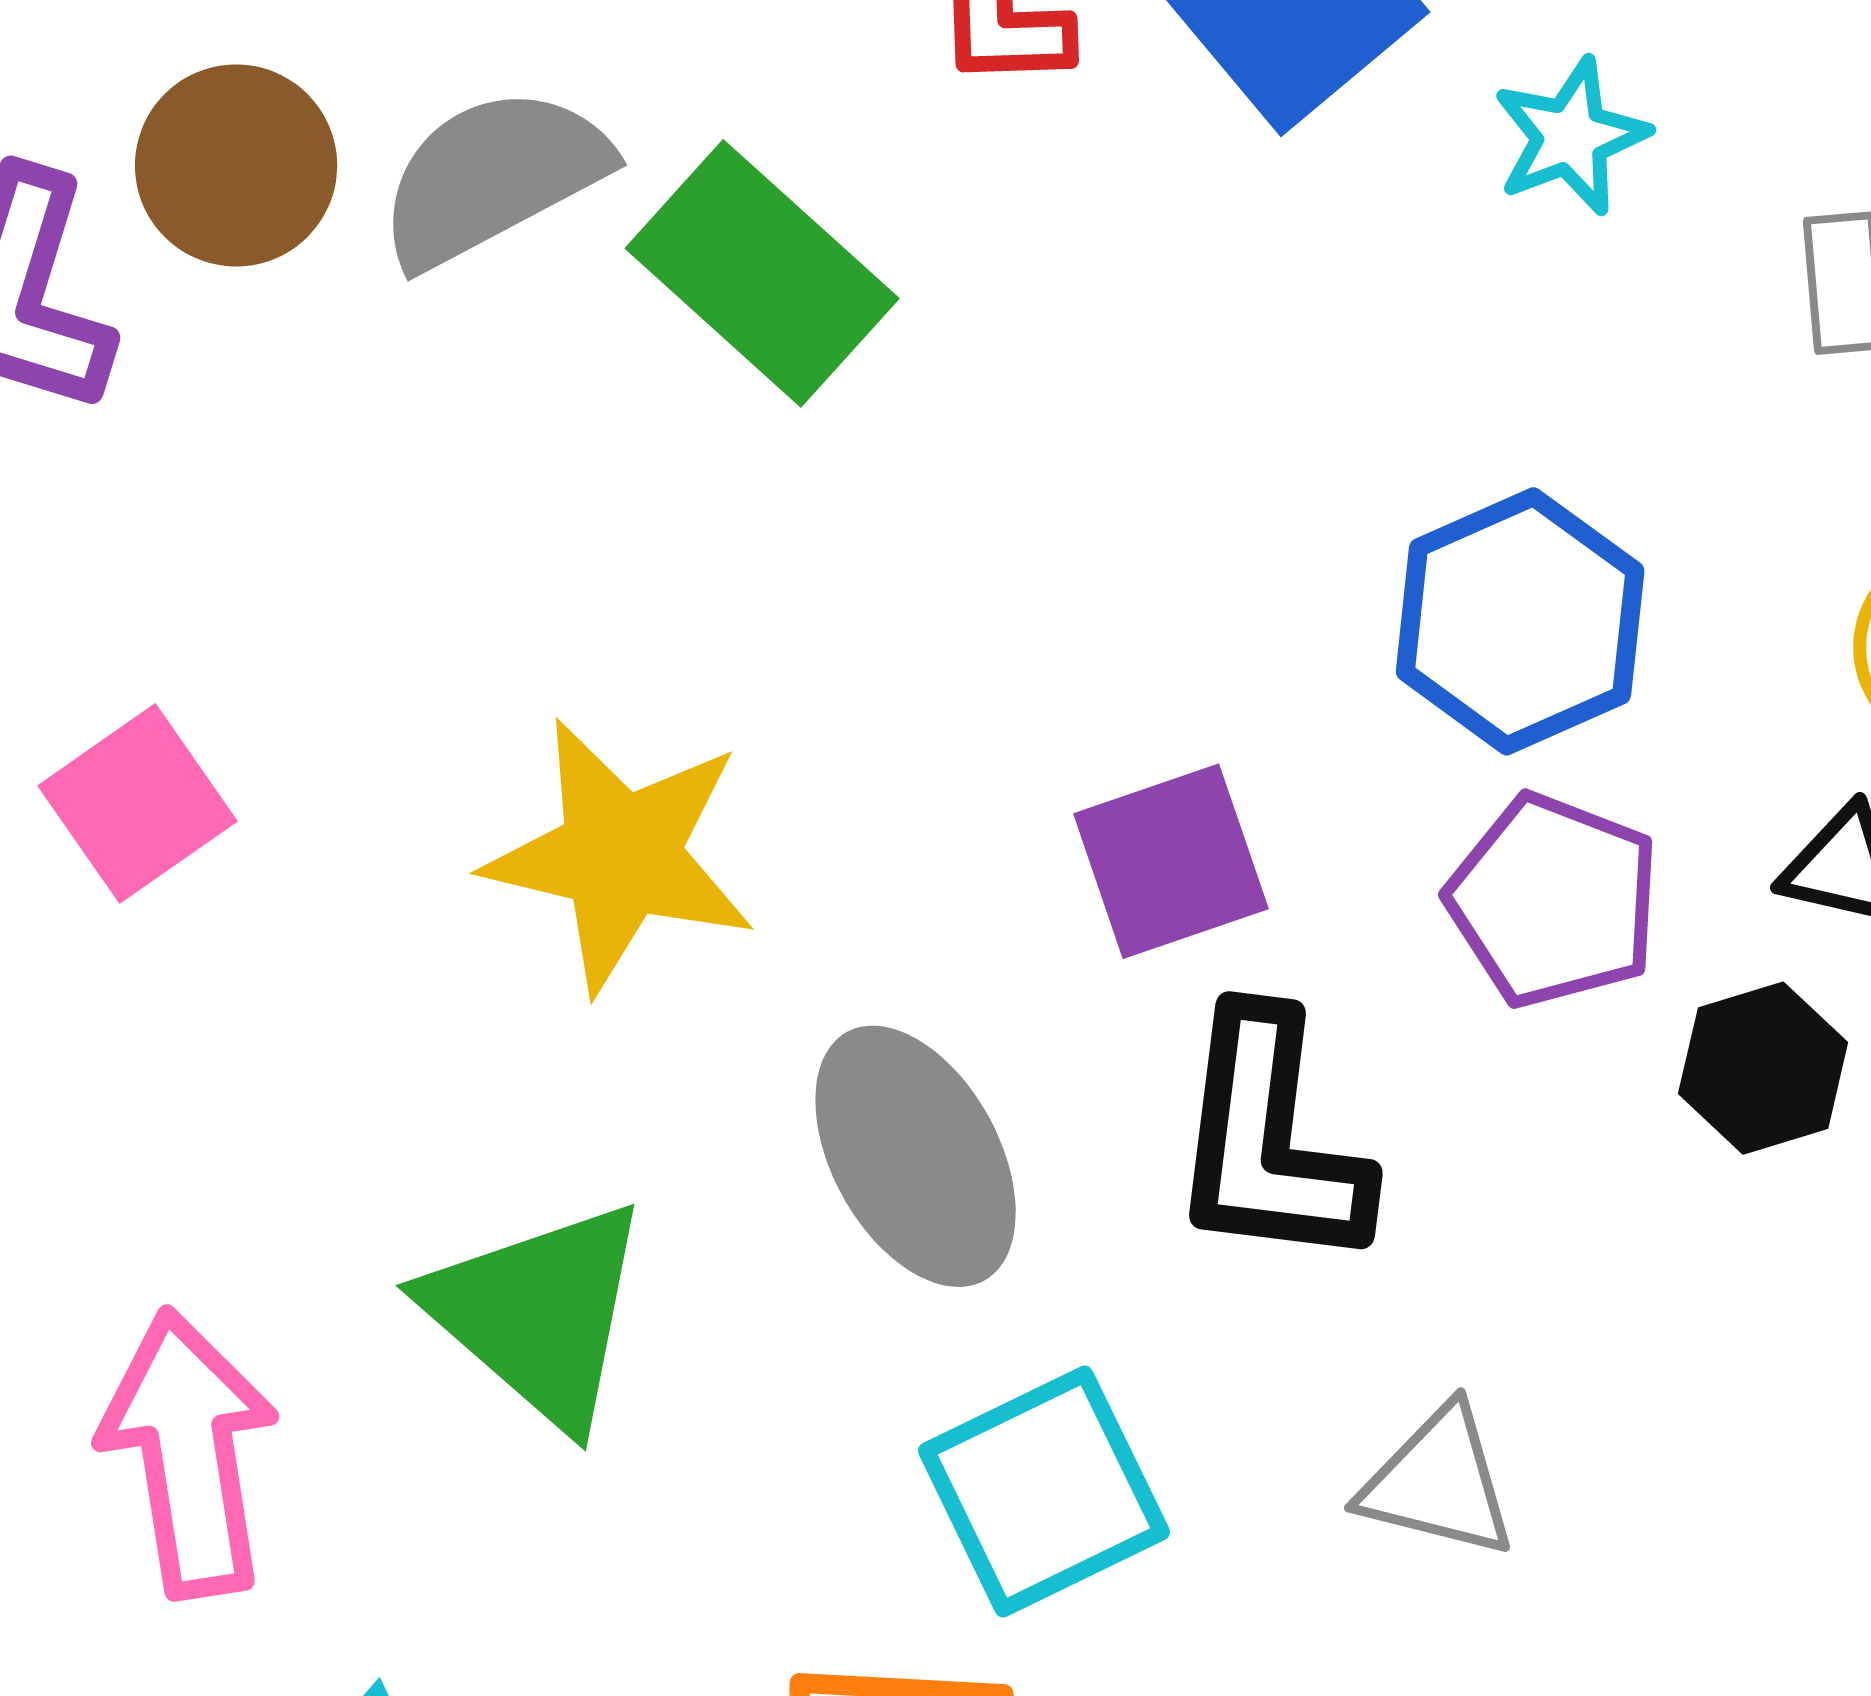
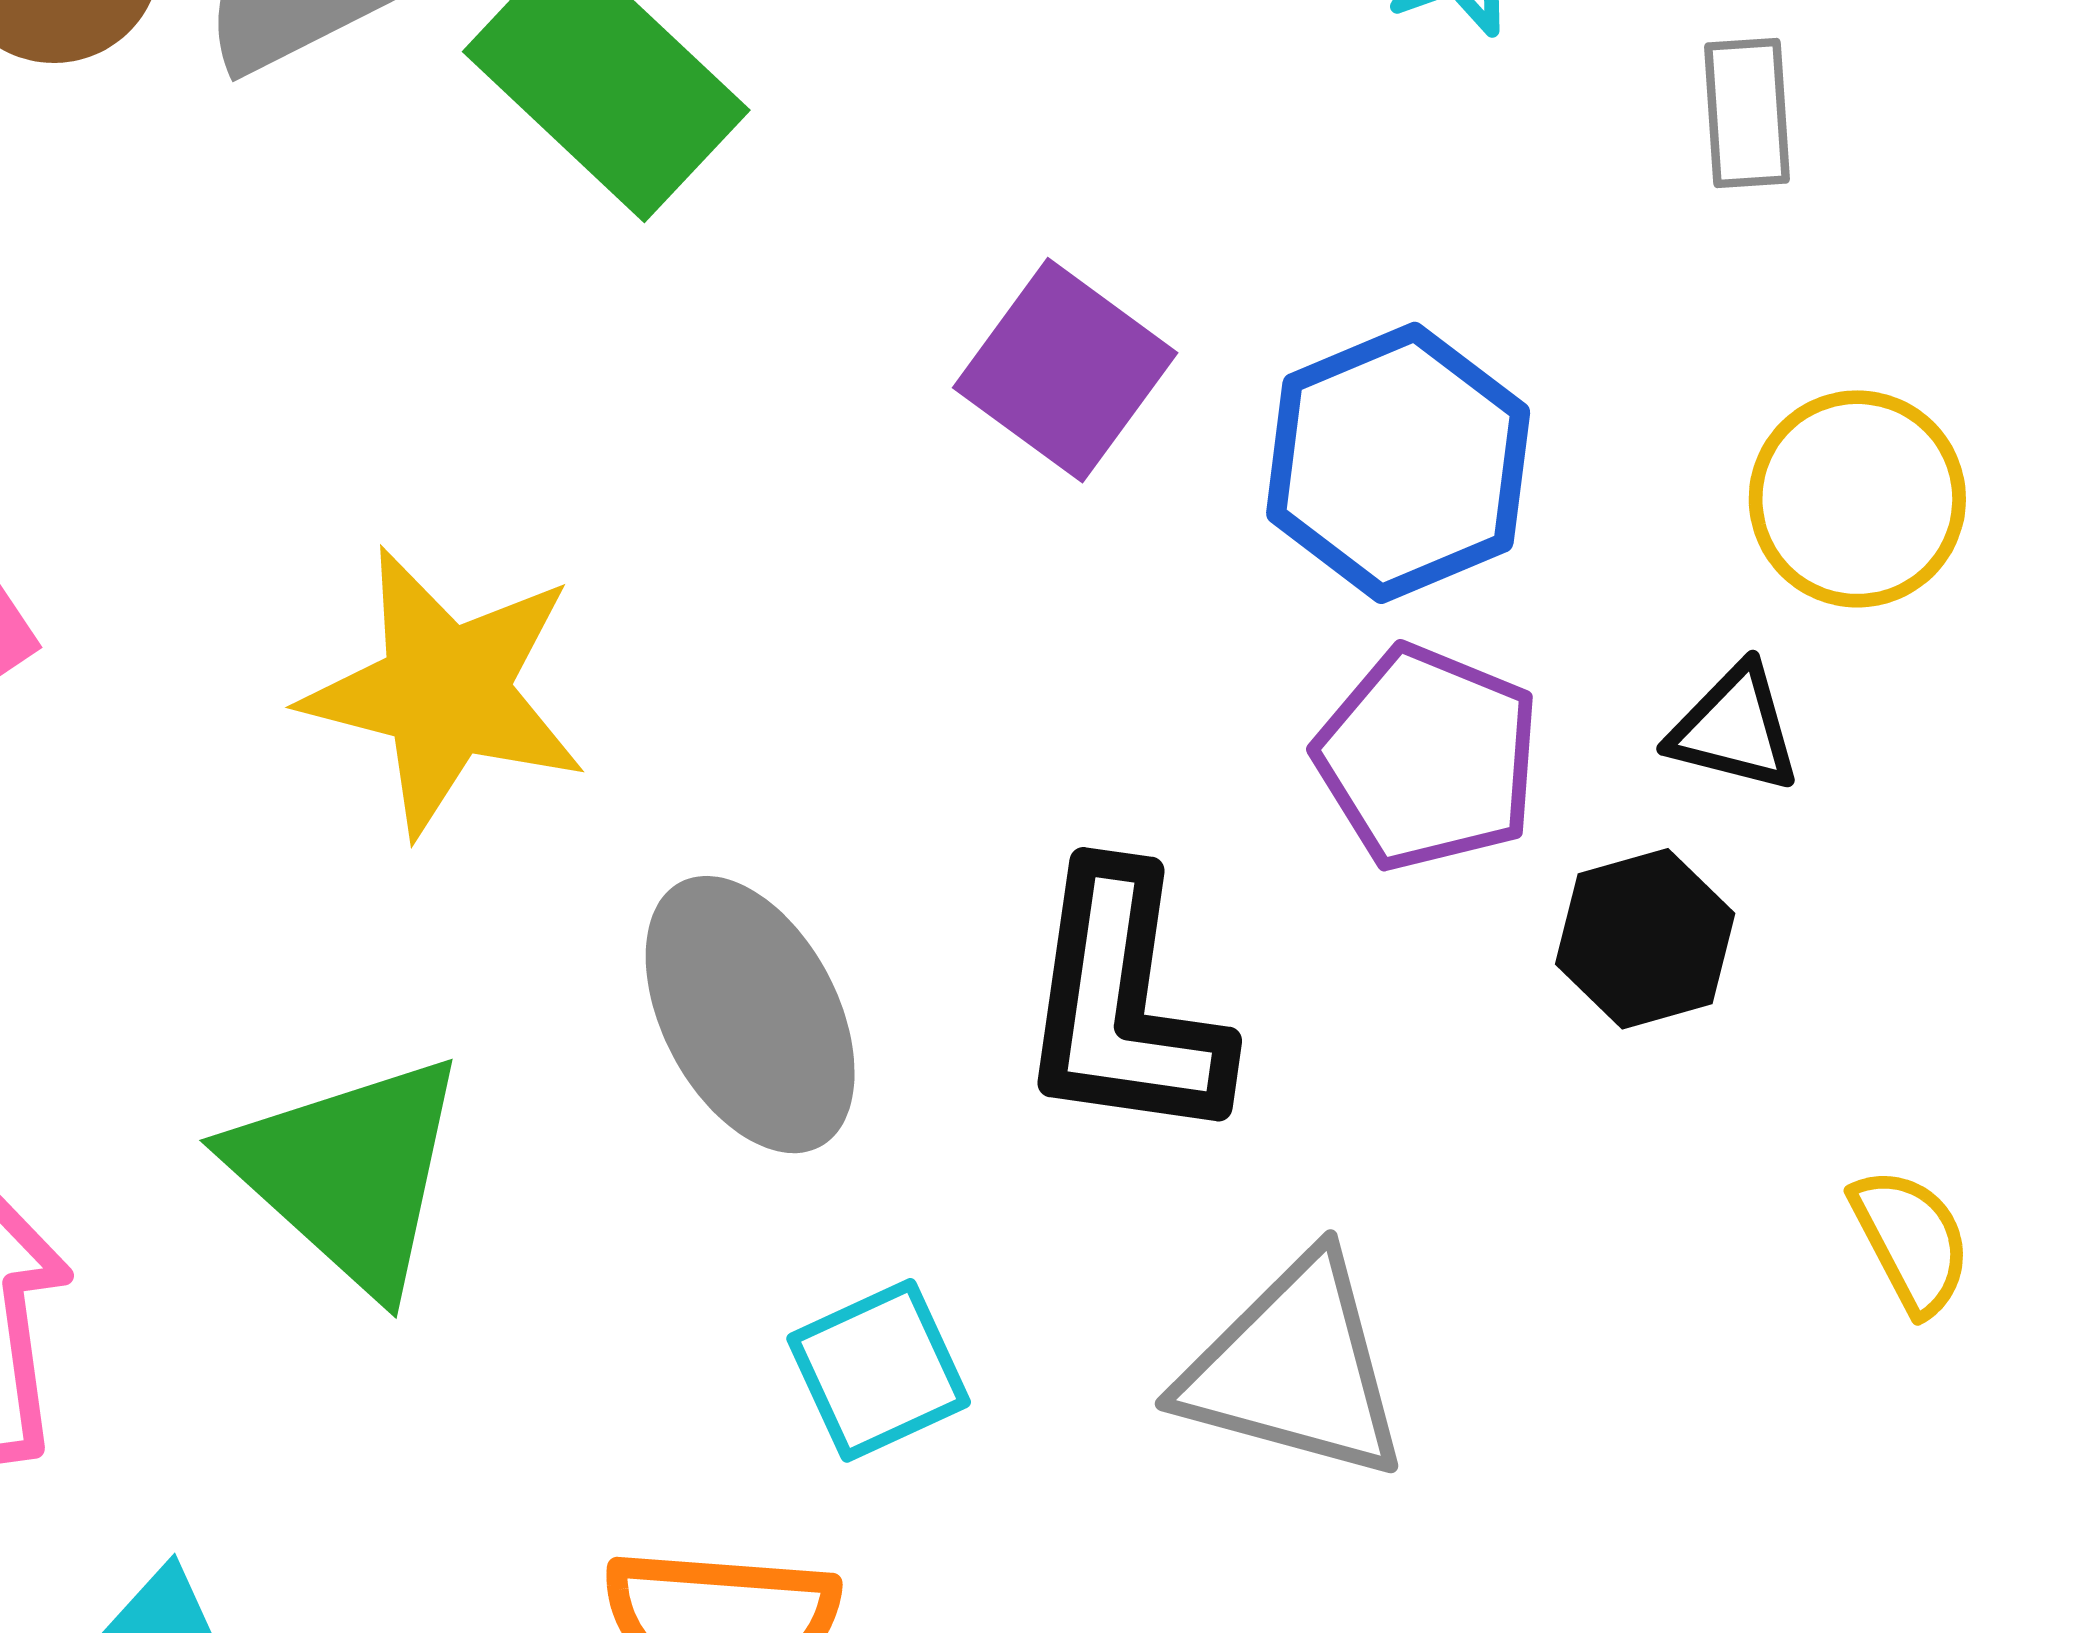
purple square: (1171, 861) -> (1065, 370), moved, turned -36
gray triangle: (1438, 1482) -> (1294, 1369), size x1.4
cyan square: (1044, 1491) -> (879, 1370), size x0.7

